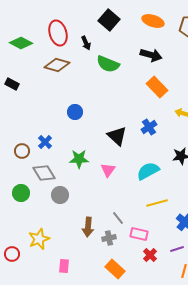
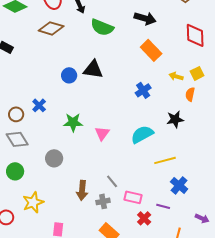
black triangle: (117, 136) -> (93, 69), moved, turned -35
gray diamond: (44, 173) -> (17, 139), moved
green circle: (21, 193) -> (15, 171), moved
yellow line: (157, 203) -> (165, 160), moved
purple line: (177, 249) -> (163, 206), moved, turned 32

